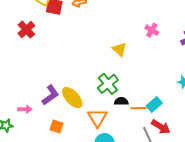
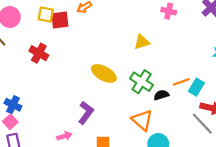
yellow triangle: (119, 49) -> (142, 42), turned -42
yellow ellipse: (72, 98) -> (104, 73), moved
orange line: (138, 108) -> (181, 82), moved

